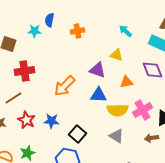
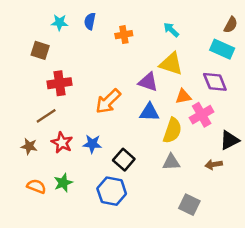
cyan star: (34, 31) -> (59, 22), moved
cyan arrow: (125, 31) -> (171, 30), moved
yellow triangle: (116, 55) -> (171, 64), size x1.5
yellow semicircle: (117, 110) -> (172, 130), turned -70
pink cross: (142, 110) -> (202, 115), moved
gray triangle: (116, 136) -> (171, 162), turned -35

